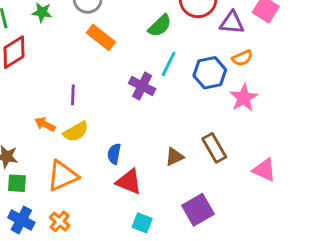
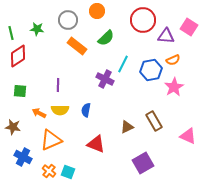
green semicircle: (160, 26) -> (106, 38), moved
orange arrow: (45, 124) -> (39, 113), moved
yellow semicircle: (76, 132) -> (60, 110), turned 30
blue semicircle: (114, 154) -> (86, 110), moved
green square: (17, 183) -> (20, 91), moved
blue cross: (21, 220) -> (23, 157), moved
cyan square: (142, 223) -> (68, 172), moved

